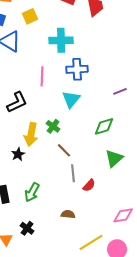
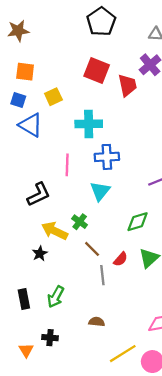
yellow arrow: (31, 134) -> (55, 231), turned 105
red semicircle: (89, 185) -> (121, 259), moved
black cross: (27, 228) -> (50, 338), turned -32

